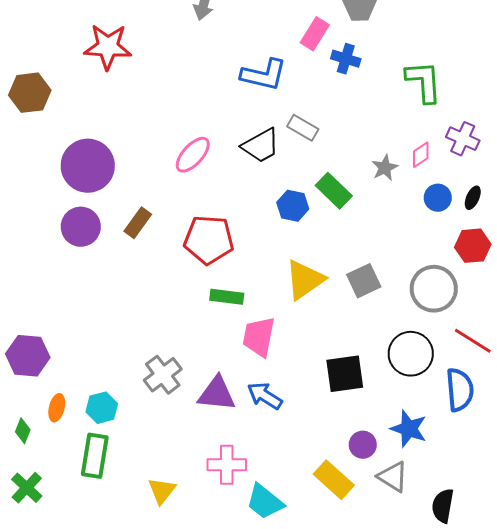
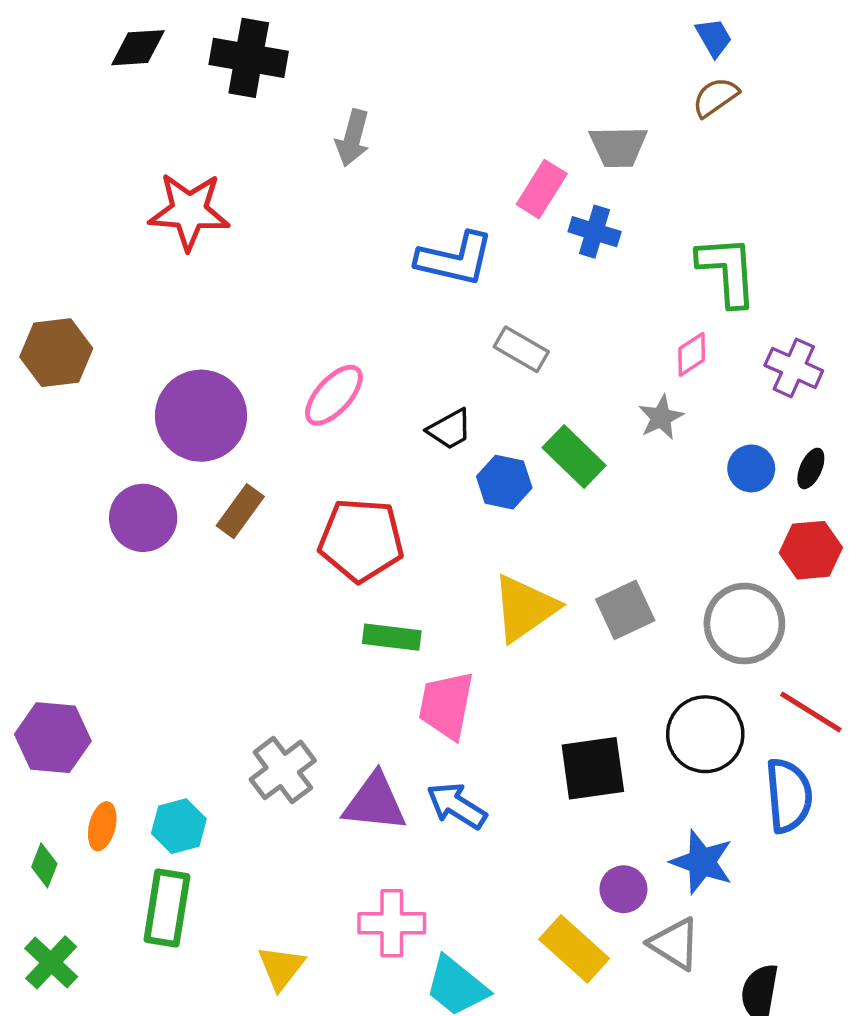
brown hexagon: (30, 93) -> (56, 353), moved
black trapezoid: (261, 146) -> (450, 429), moved, size x0.7
pink diamond: (421, 155) -> (692, 354), moved
purple circle: (88, 166) -> (201, 416), moved

